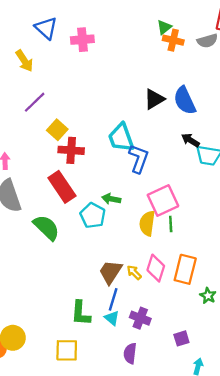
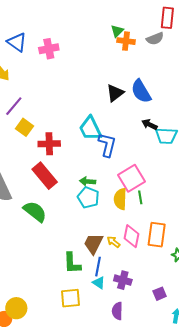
yellow square: (57, 130) -> (24, 127), moved
cyan pentagon: (93, 215) -> (88, 197), moved
green L-shape: (81, 313) -> (72, 263), moved
yellow square: (67, 350) -> (70, 298), moved

